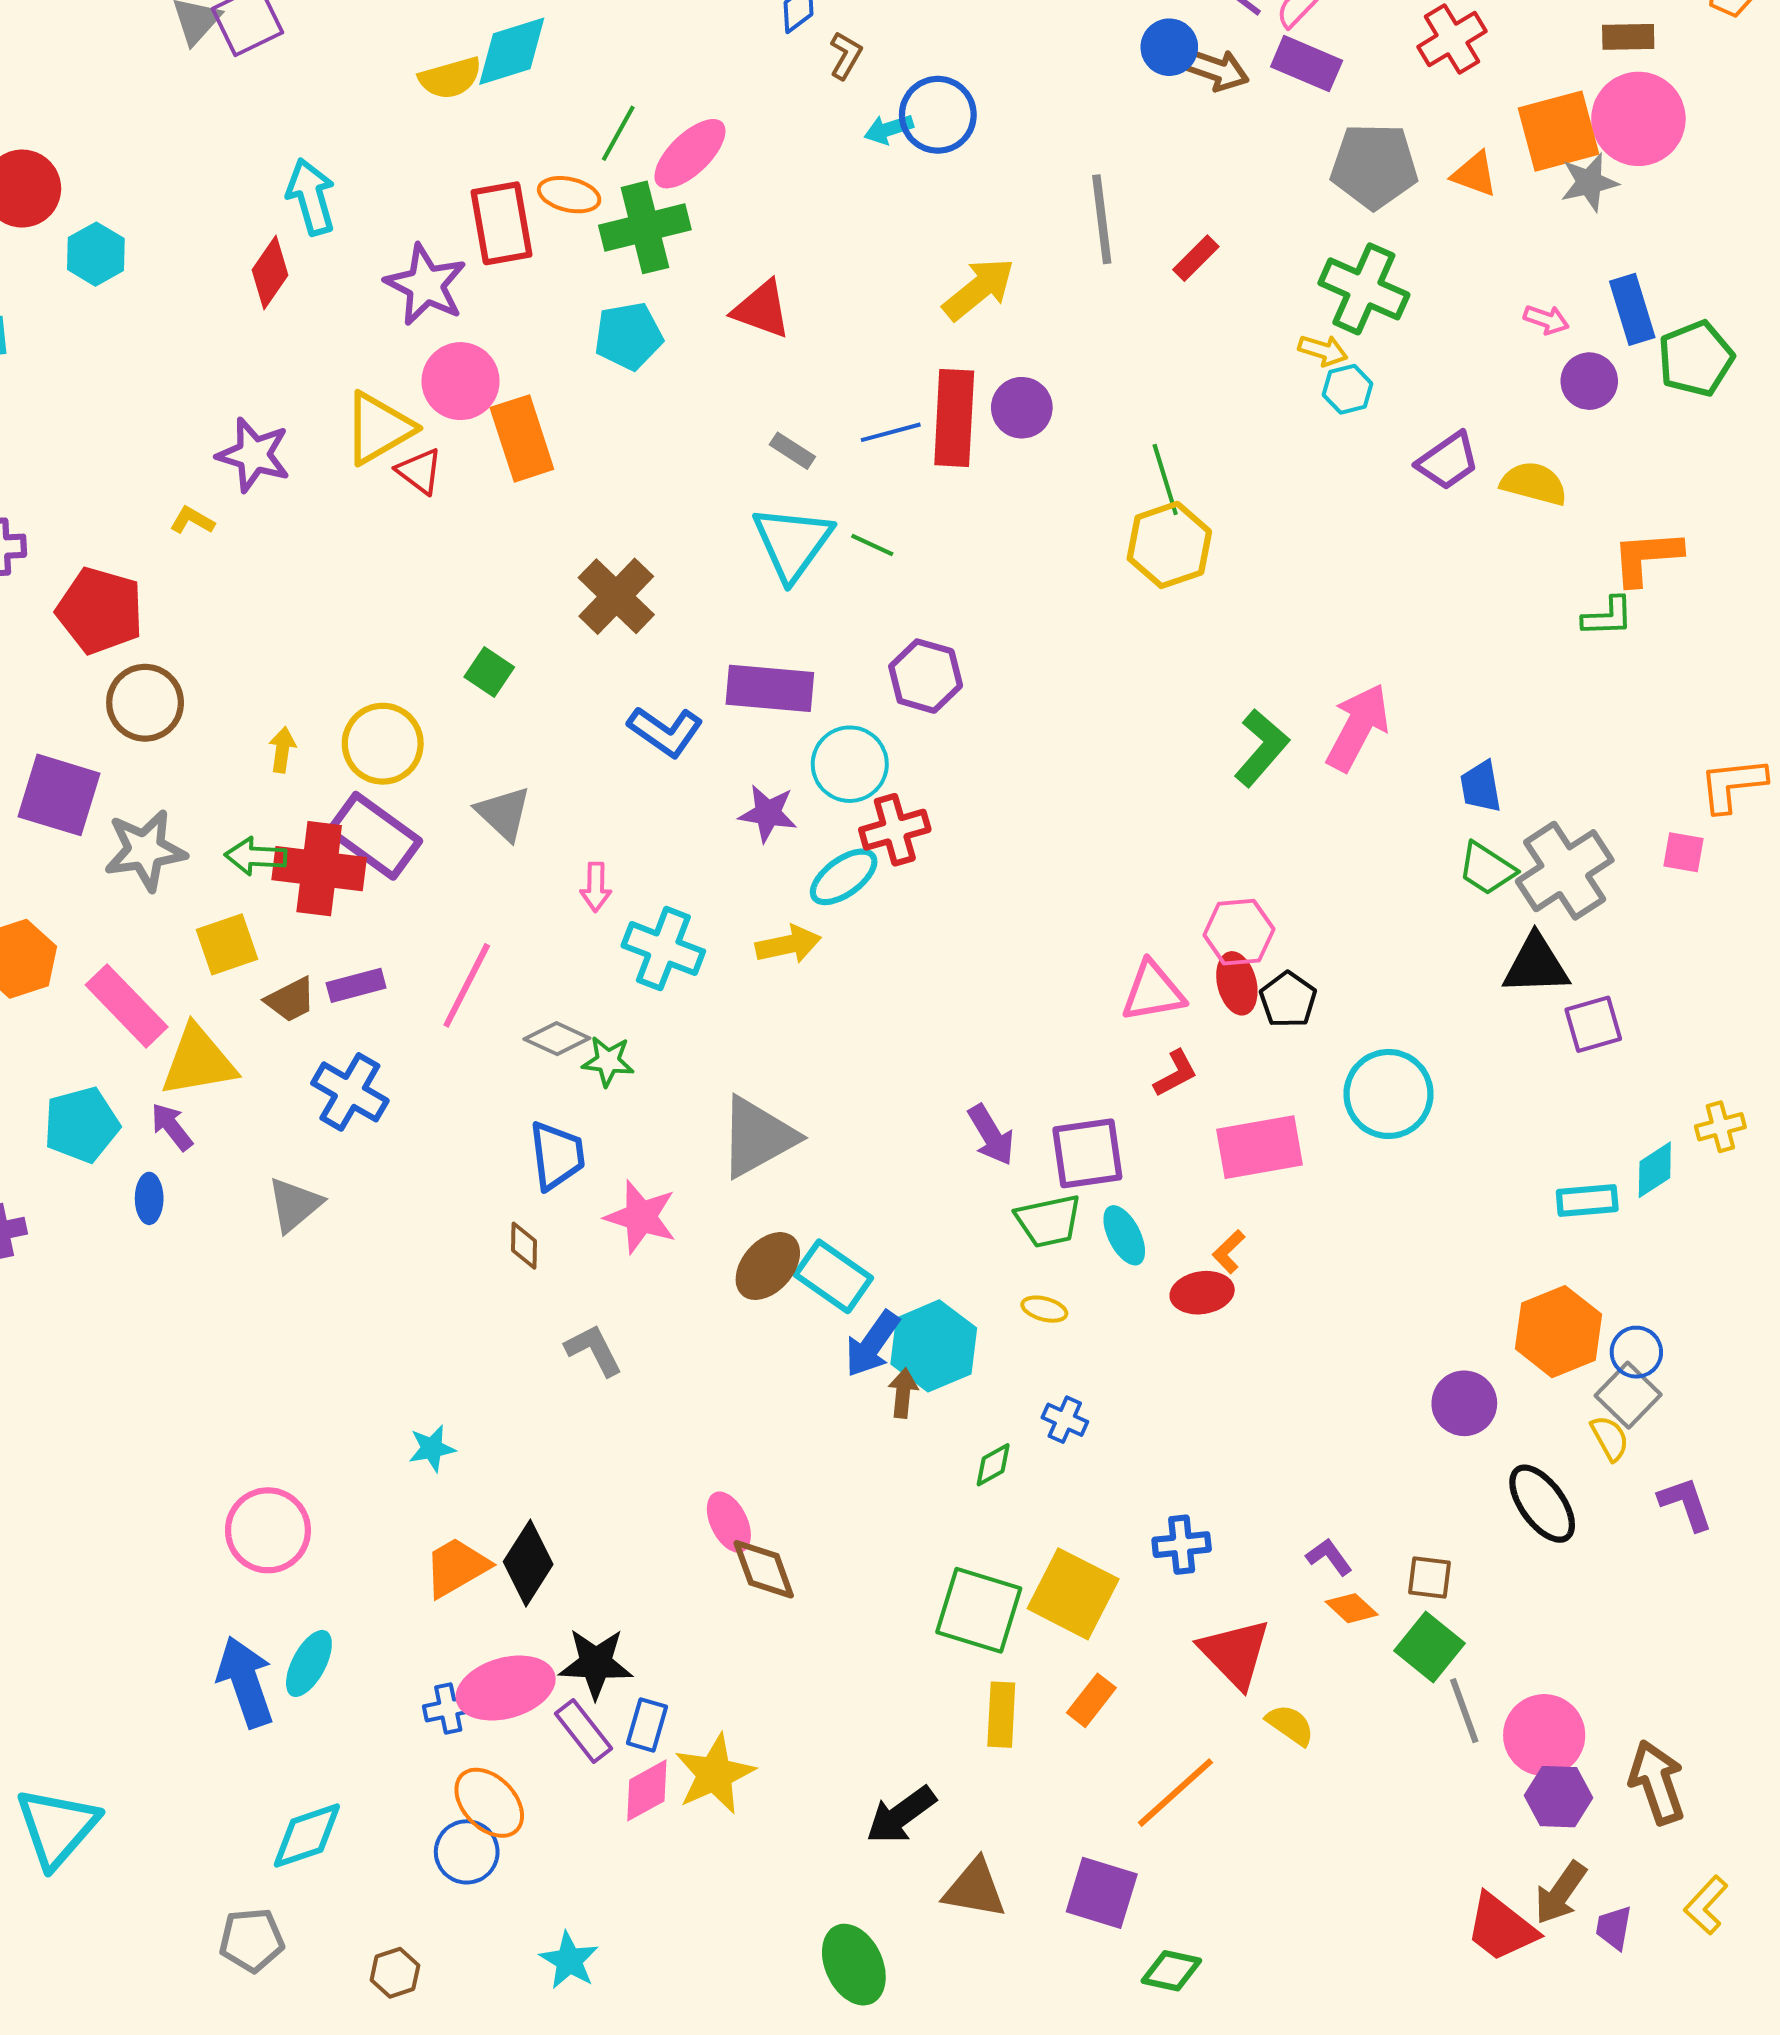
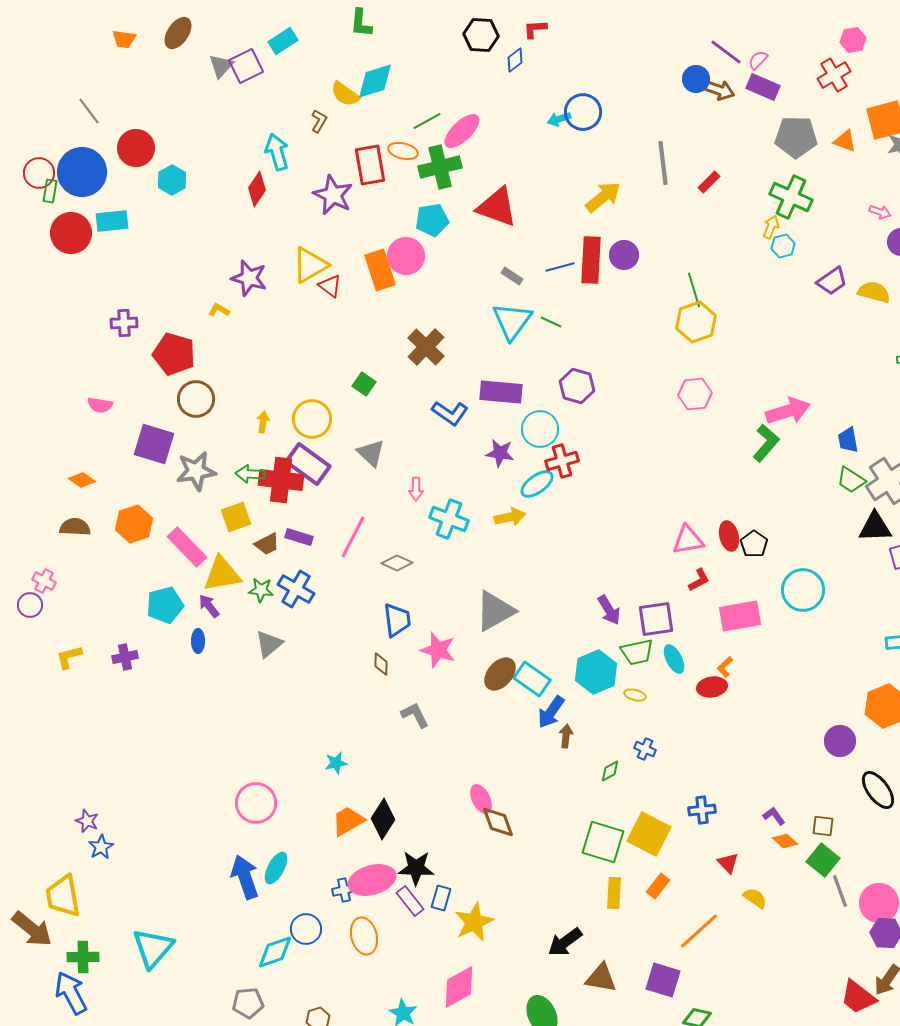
brown L-shape: (846, 55) -> (319, 121), moved
yellow semicircle: (450, 78) -> (345, 94), turned 52
green line: (618, 133) -> (427, 121), turned 32
red triangle: (762, 309) -> (497, 207), size x1.4
yellow arrow: (1323, 350) -> (771, 227), turned -85
pink circle: (461, 381) -> (406, 256), moved
pink arrow: (1358, 727) -> (788, 411), turned 45
green L-shape: (1261, 748) -> (766, 443), moved
pink hexagon: (1239, 932) -> (695, 394), moved
purple rectangle: (356, 985) -> (299, 537), turned 32
green star: (608, 1061) -> (261, 590), moved
cyan hexagon: (934, 1346) -> (596, 672), moved
red triangle: (1235, 1653) -> (728, 863), size x0.6
pink diamond: (647, 1790) -> (459, 987), moved, size x1.4
orange ellipse: (489, 1803) -> (364, 936), turned 30
blue circle: (467, 1852) -> (306, 929), moved

